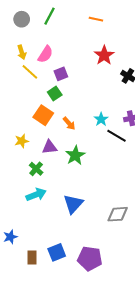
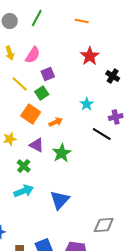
yellow line: (30, 72) -> (20, 84), moved
cyan star: (101, 119) -> (87, 104), moved
orange arrow: (69, 123) -> (56, 122), turned -72
purple triangle: (50, 147) -> (37, 145), turned 35
gray diamond: (118, 214) -> (104, 225), moved

